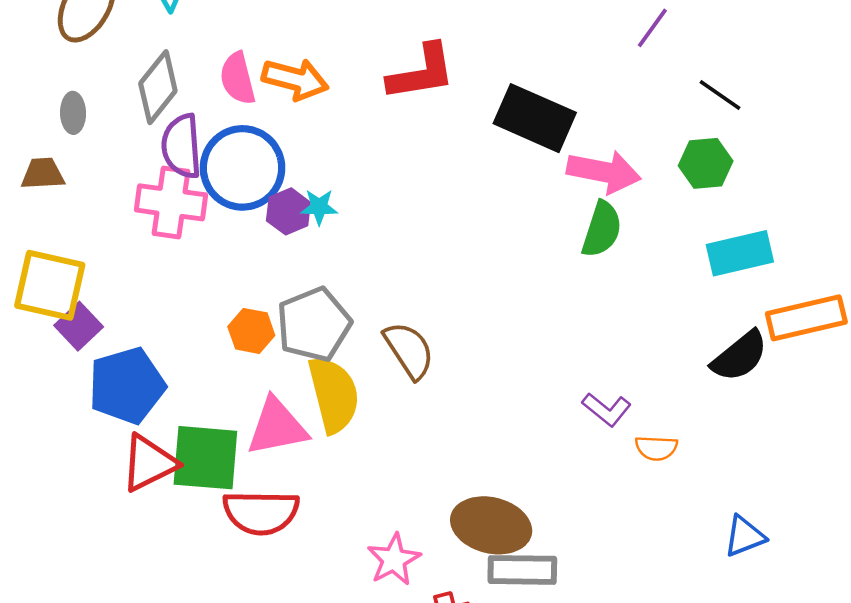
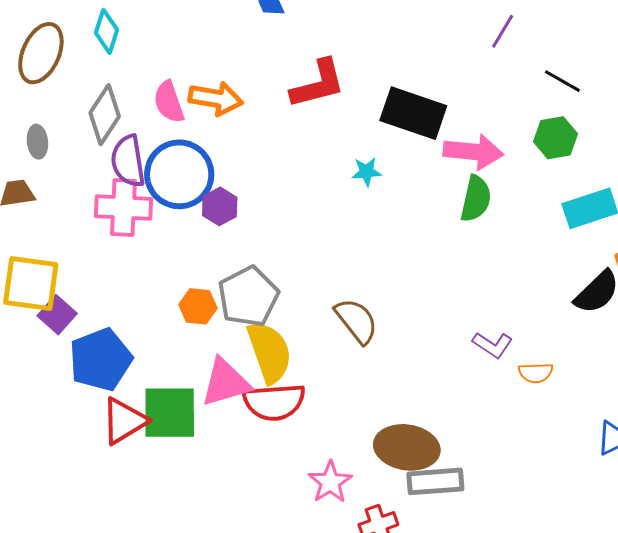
cyan star: (319, 207) -> (367, 172), moved
brown semicircle: (409, 350) -> (356, 321), moved
red semicircle: (261, 512) -> (274, 402), moved

